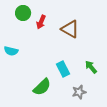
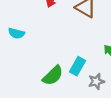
cyan rectangle: (63, 69) -> (78, 66), moved, turned 56

